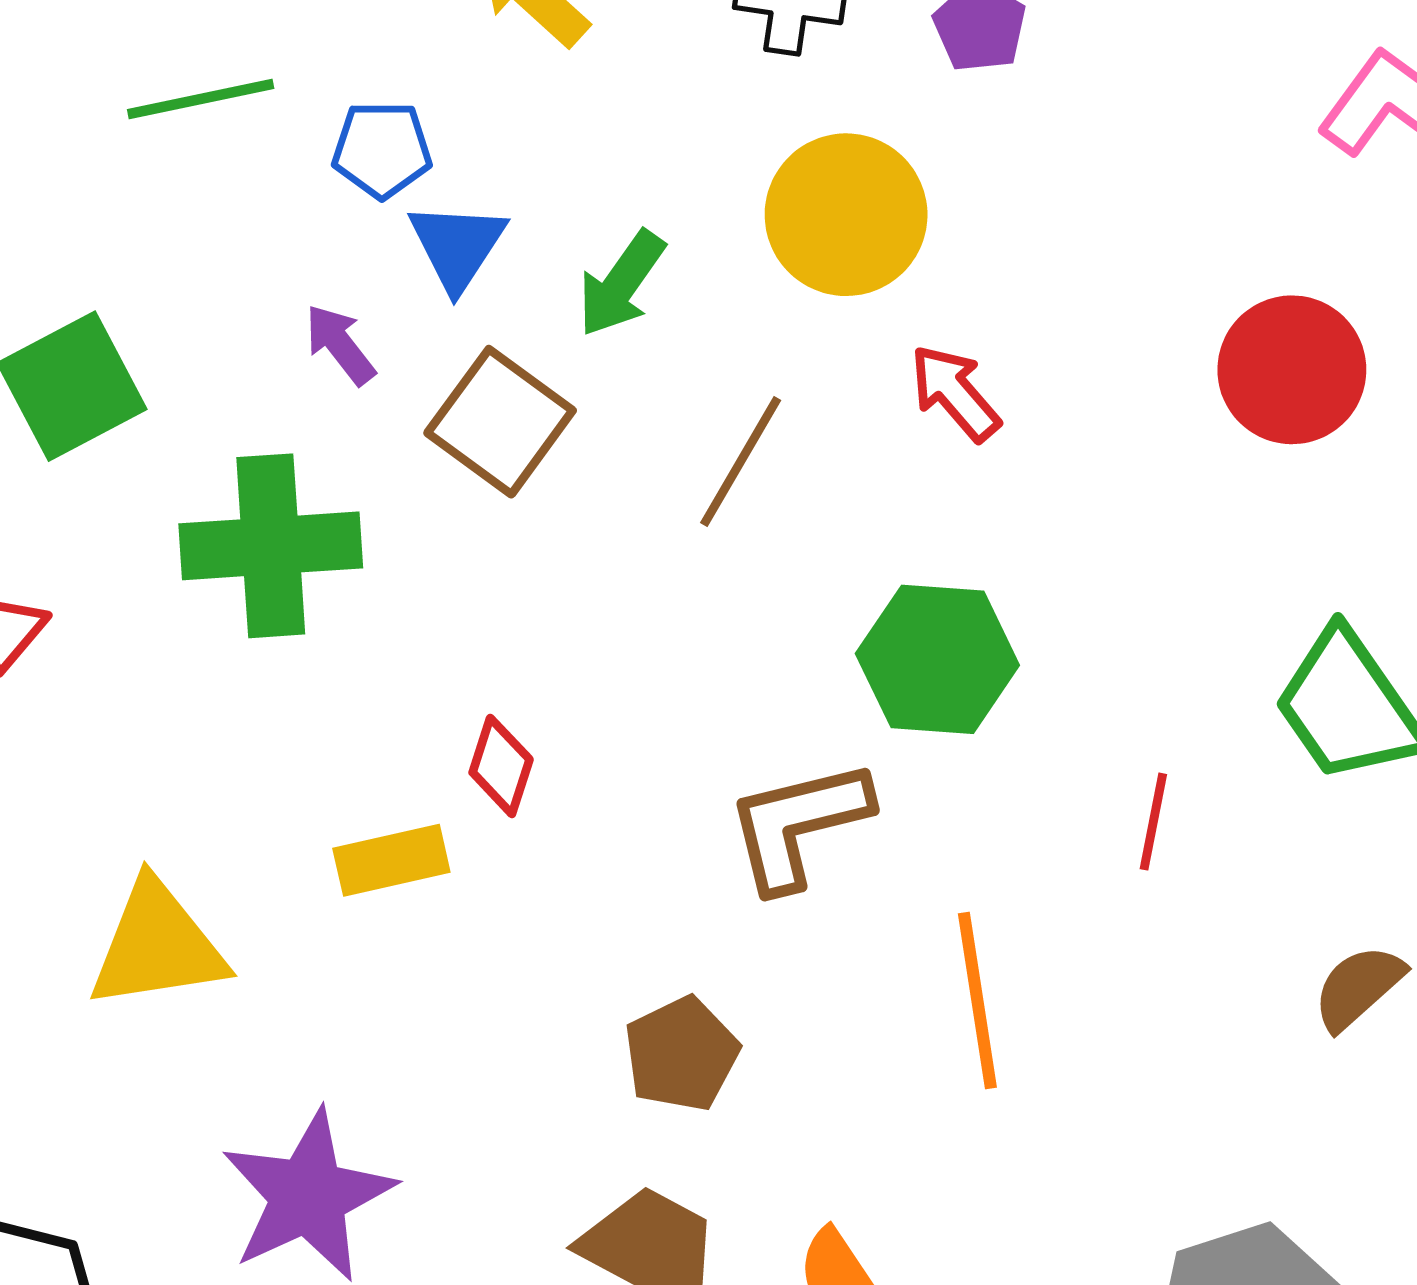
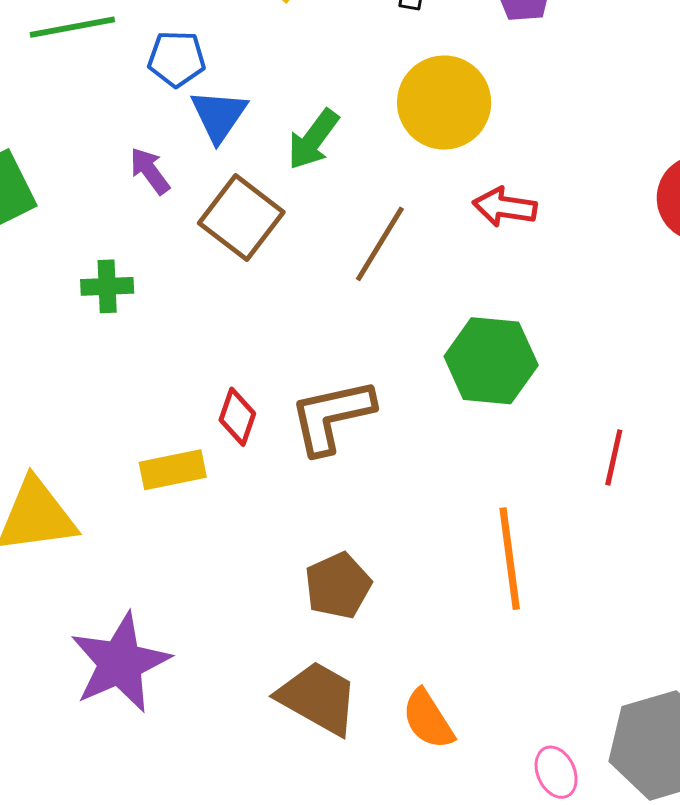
red arrow: (955, 393) -> (505, 207), turned -42
green cross: (271, 546) -> (107, 286), size x0.5
brown L-shape: (798, 825) -> (332, 416), moved

